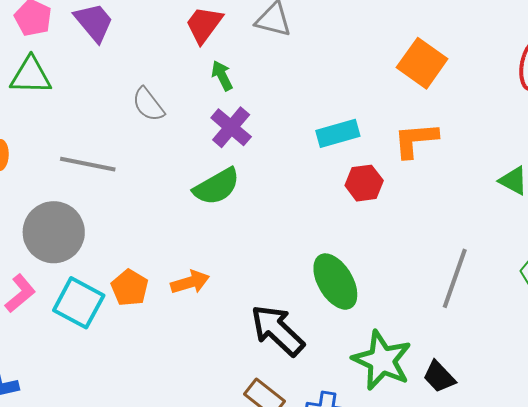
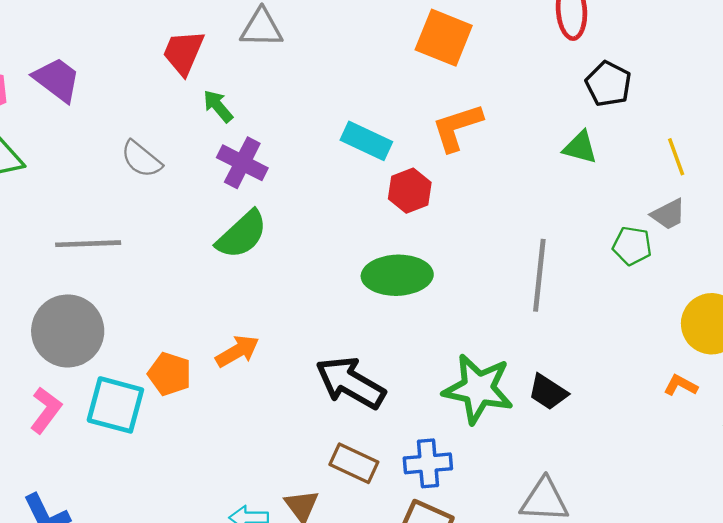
cyan rectangle: (338, 133) -> (366, 141), turned 54
green ellipse: (335, 282) -> (397, 275), moved, turned -48

